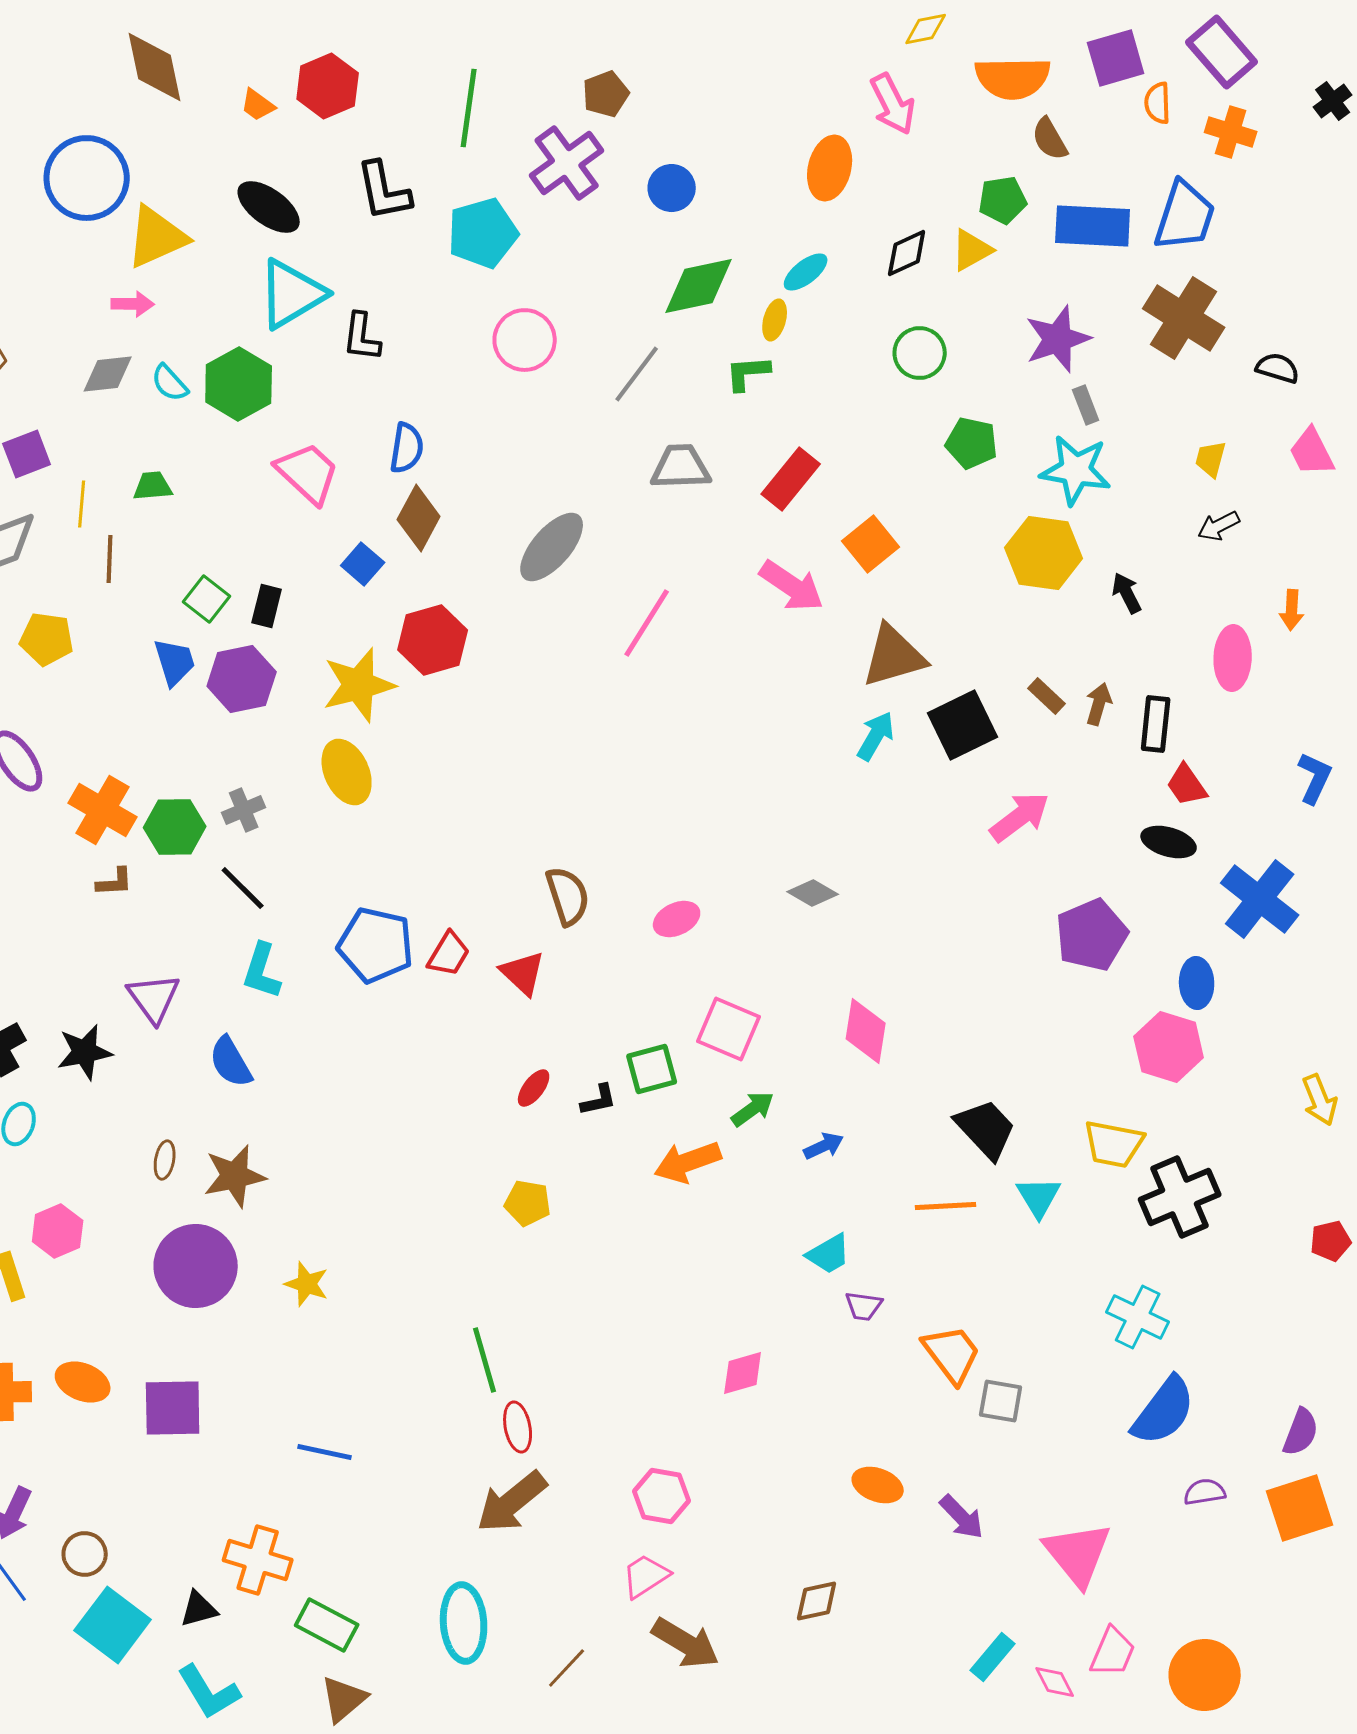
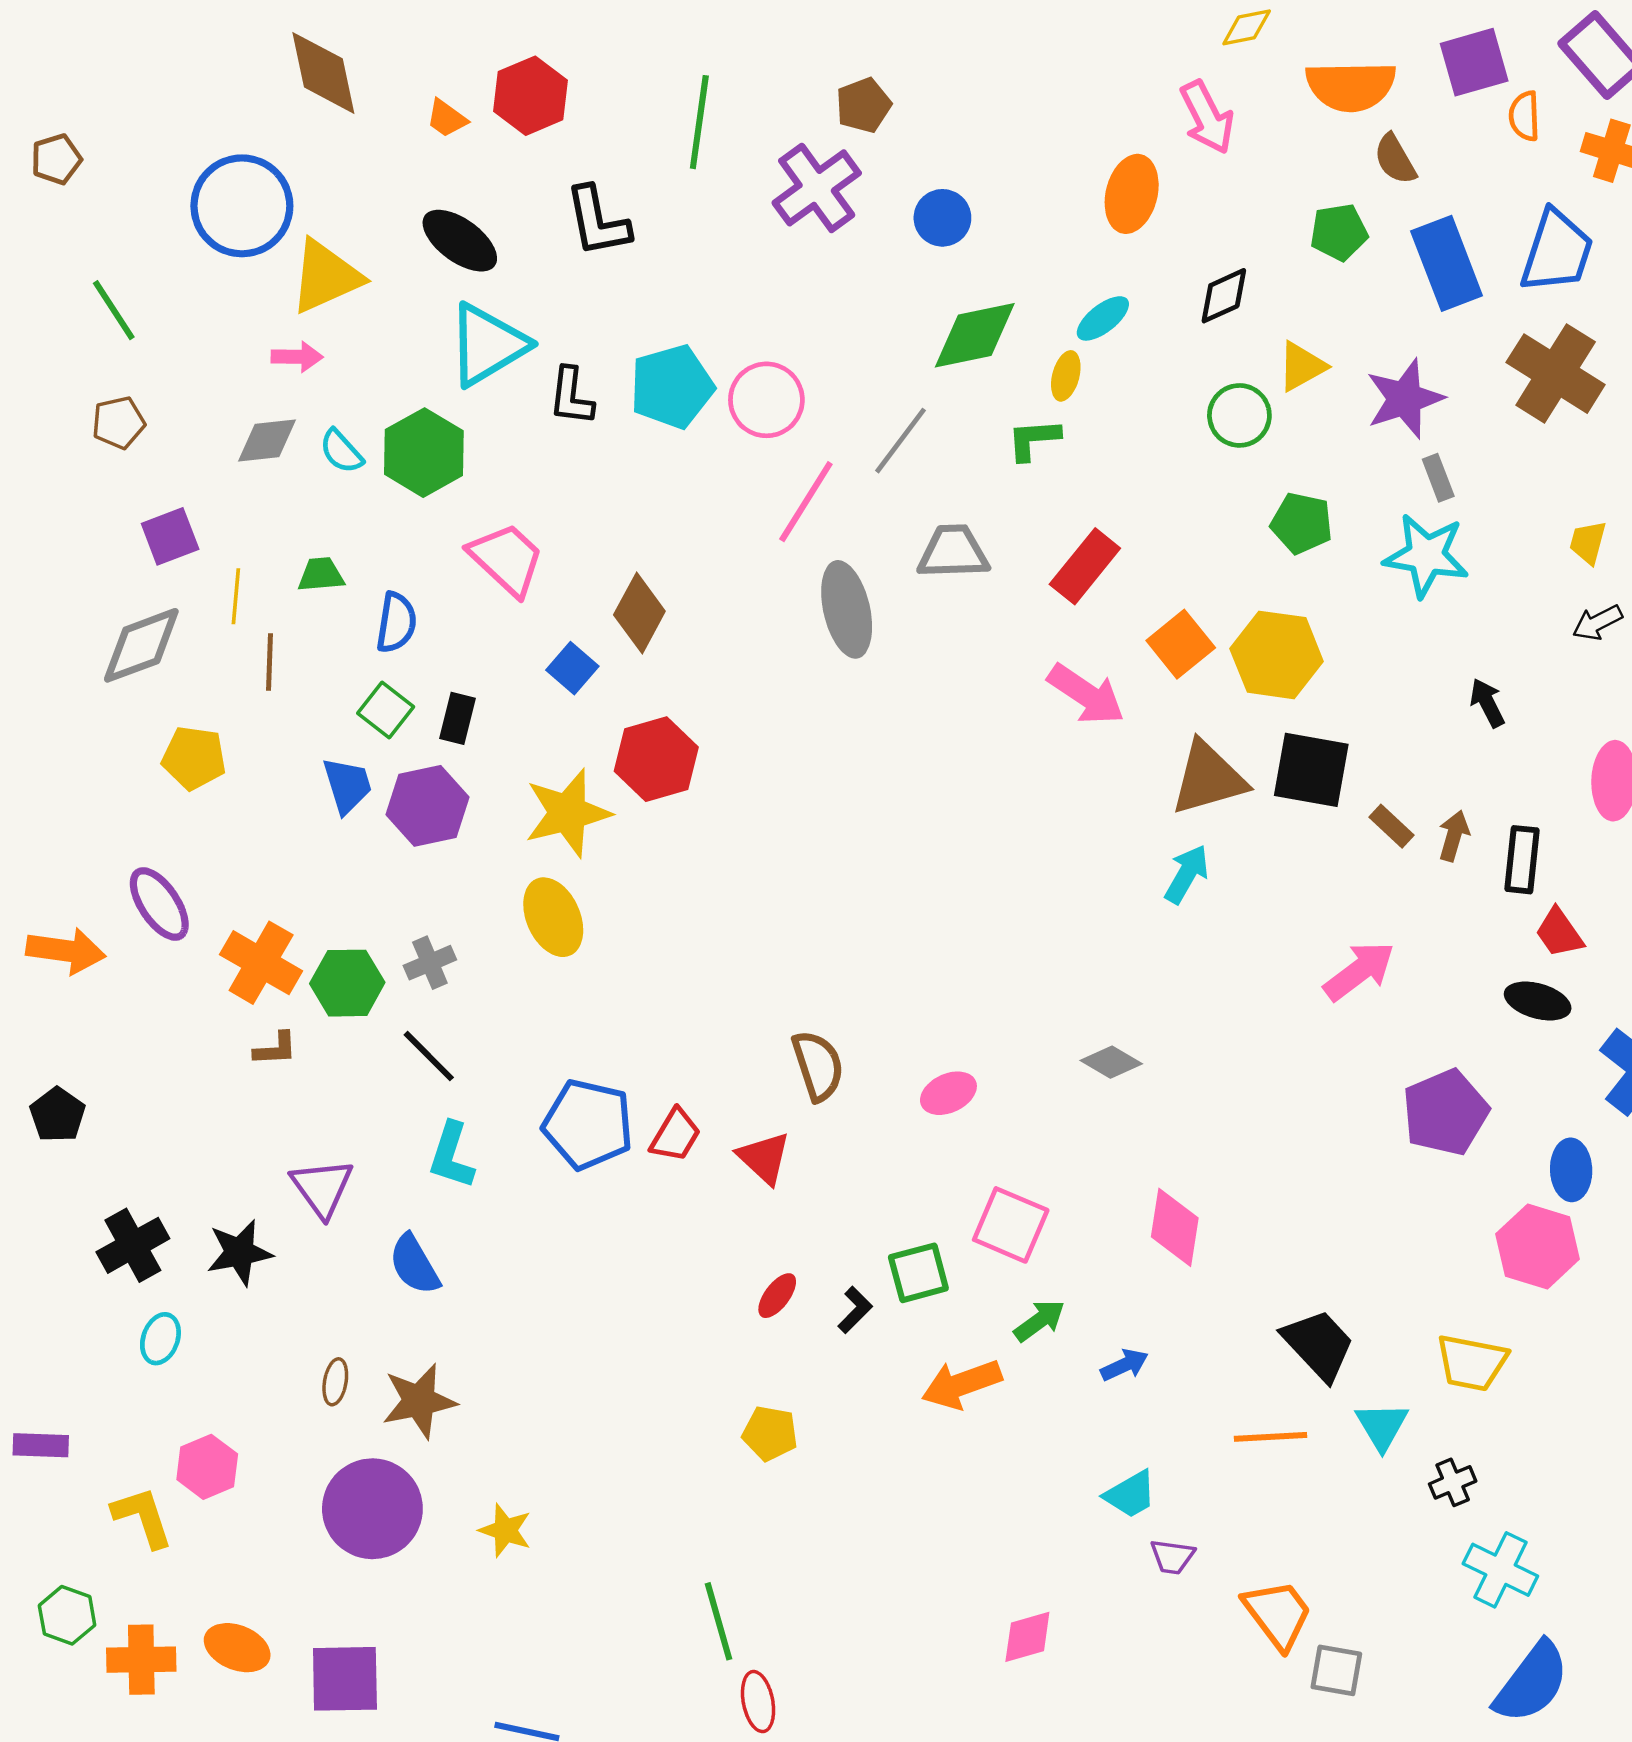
blue rectangle: (1093, 226) -> (1447, 263), turned 66
cyan pentagon: (483, 233) -> (672, 387), moved
yellow triangle: (972, 250) -> (1302, 366), moved
blue semicircle: (407, 448) -> (396, 623), moved
gray ellipse: (552, 547) -> (847, 609), moved, turned -54
yellow hexagon: (1044, 553) -> (1277, 655), moved
pink line: (647, 623) -> (806, 502), moved
black square: (963, 725) -> (1311, 770), moved, turned 36
black L-shape: (599, 1100) -> (855, 1310), turned -33
black cross: (1180, 1197) -> (1453, 1482), moved, size x0.5

